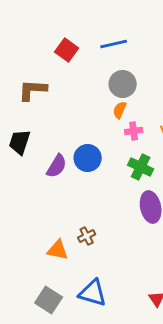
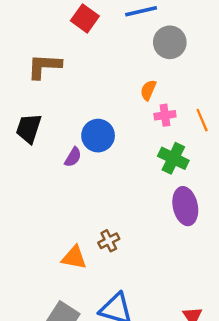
gray circle: (123, 84) -> (170, 42), moved
blue circle: (88, 158) -> (98, 136), moved
purple semicircle: (57, 166) -> (73, 157), size x0.7

